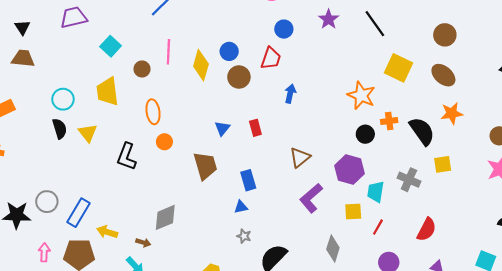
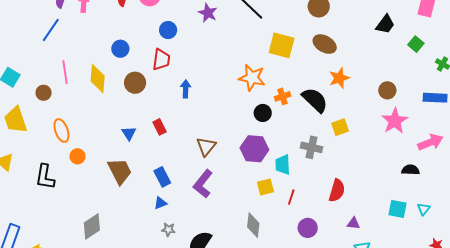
blue circle: (229, 51) -> (120, 49), moved
purple L-shape: (311, 198) -> (203, 184), moved

